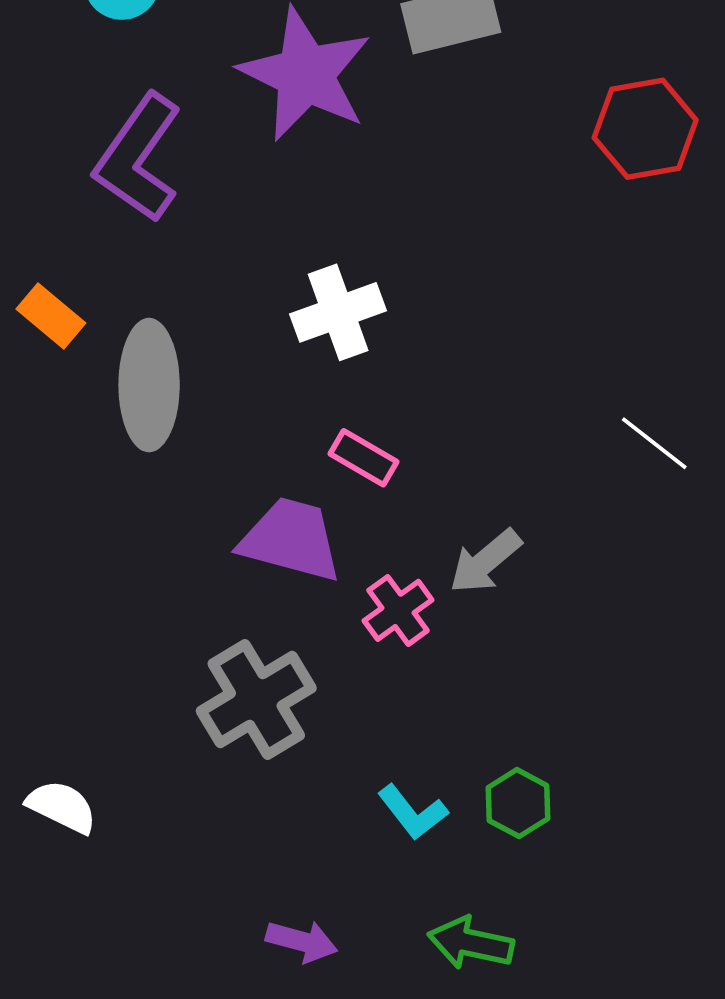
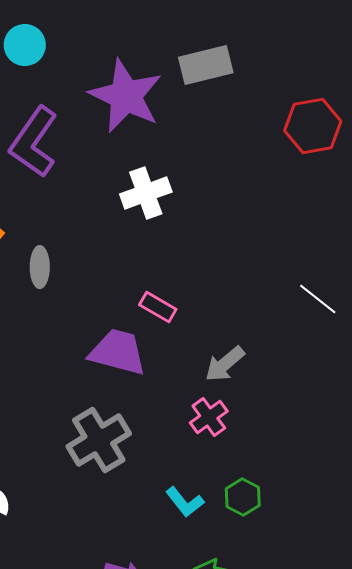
white cross: (338, 312) -> (146, 193), moved
gray ellipse: (149, 385) -> (40, 267), size x0.6
pink cross: (398, 610) -> (209, 417), moved

